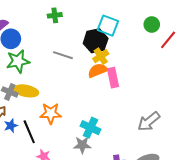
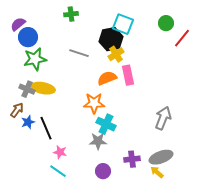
orange semicircle: (98, 70) -> (107, 78), moved
orange star: (51, 113) -> (94, 103), moved
gray arrow: (149, 122) -> (163, 118), turned 150

